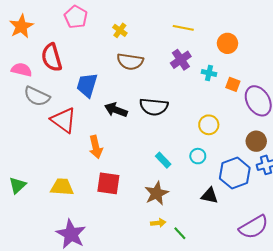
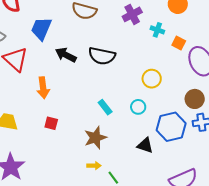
red square: (108, 183) -> (51, 123), size x0.6

